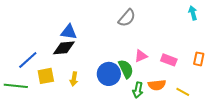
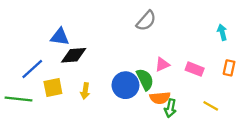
cyan arrow: (193, 13) -> (222, 32), moved
blue triangle: (69, 32) -> (60, 37), moved
orange semicircle: (157, 85) -> (160, 98), moved
green arrow: (138, 90) -> (170, 108), moved

